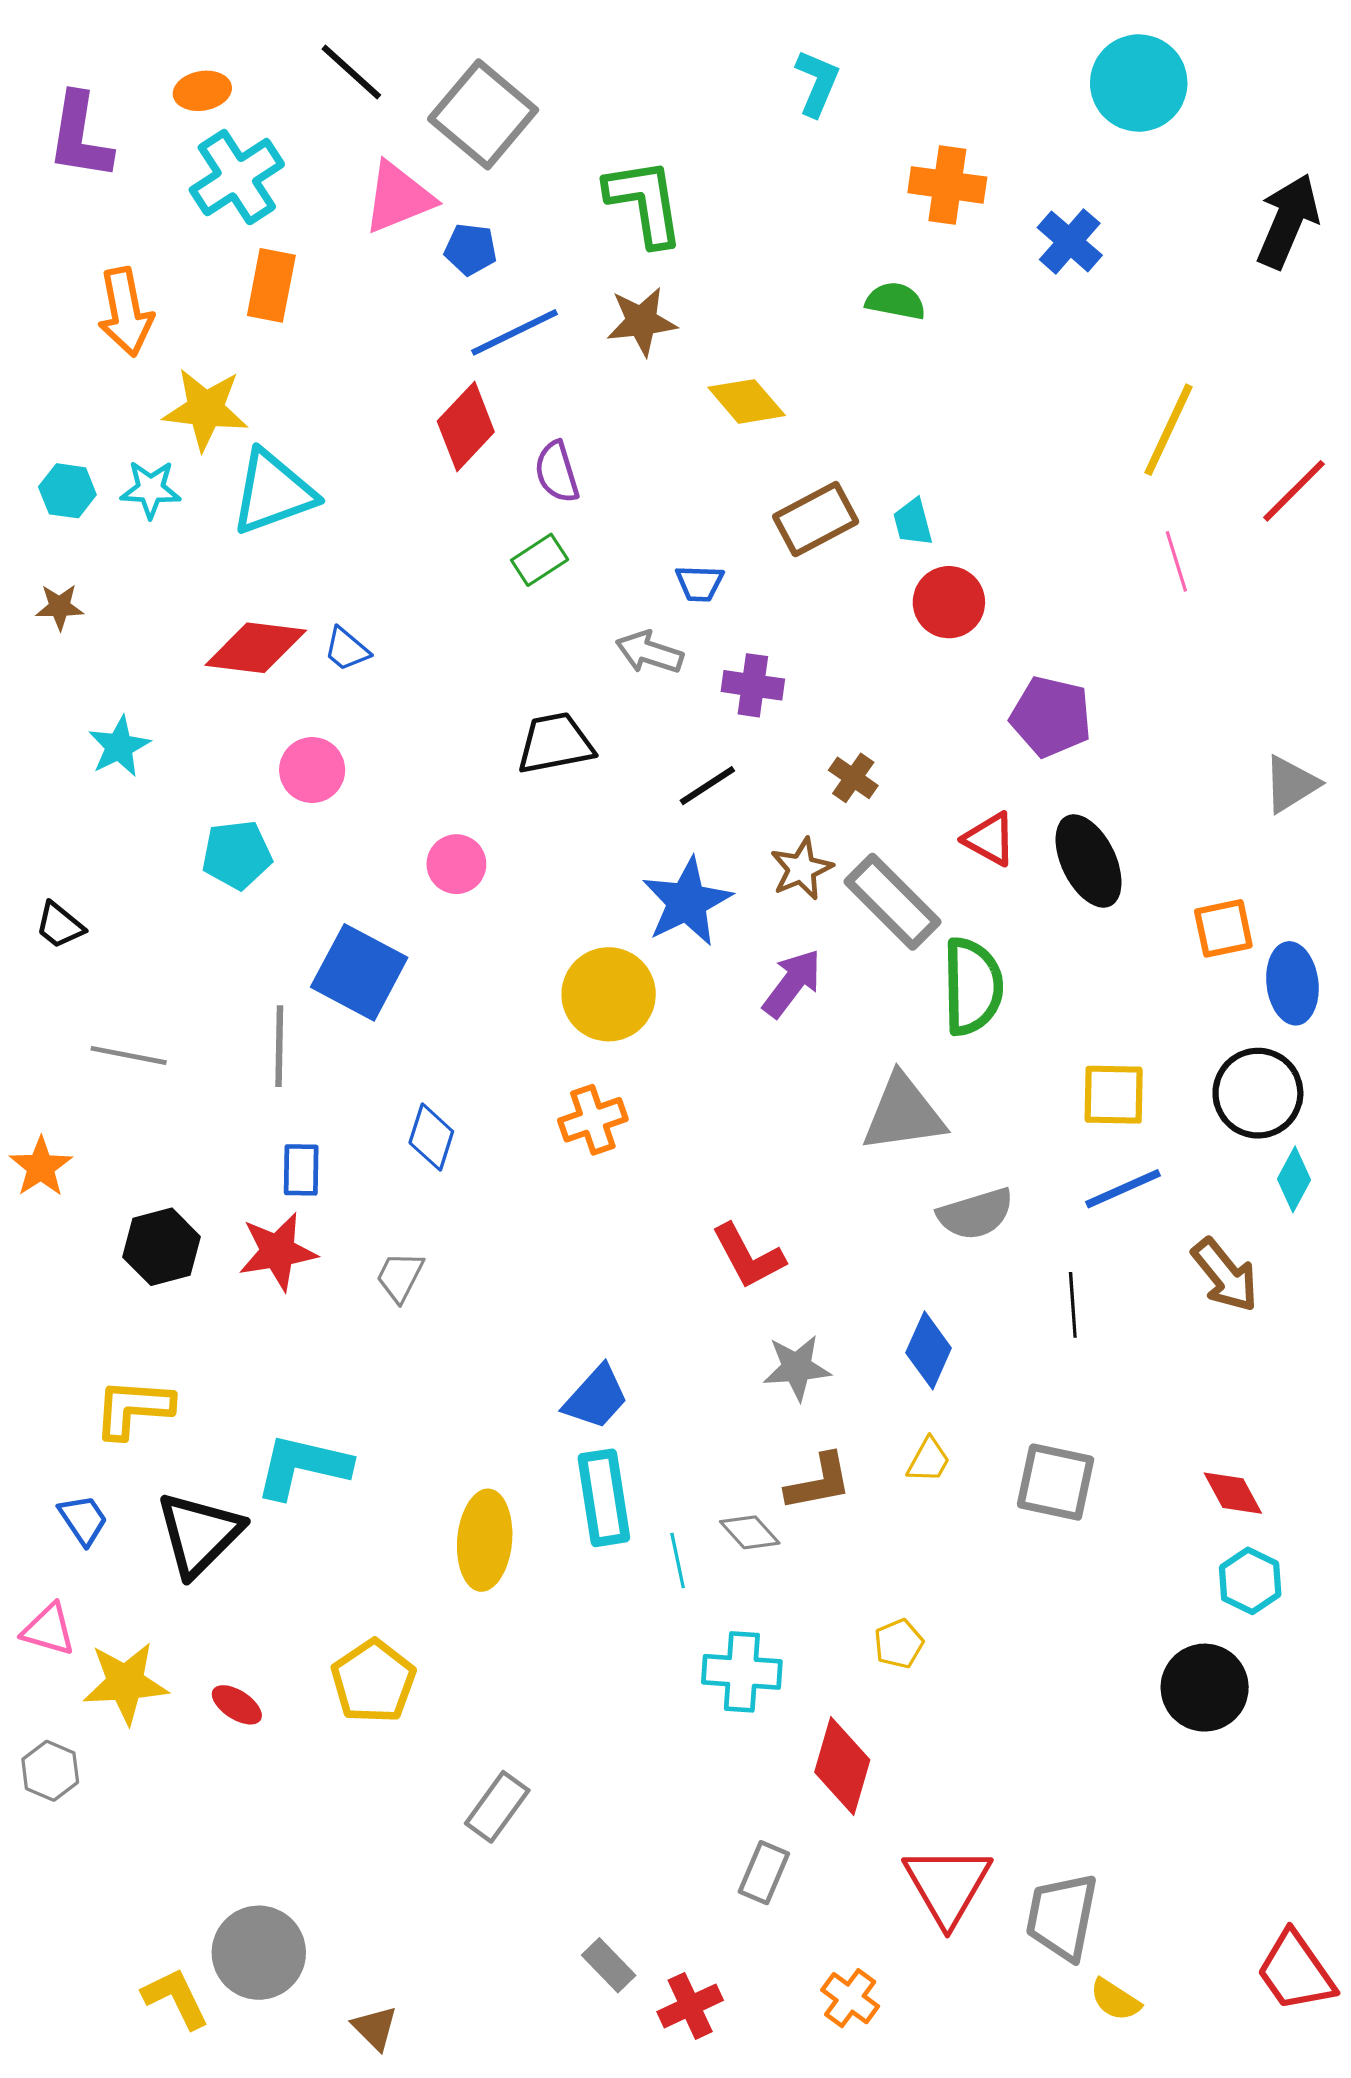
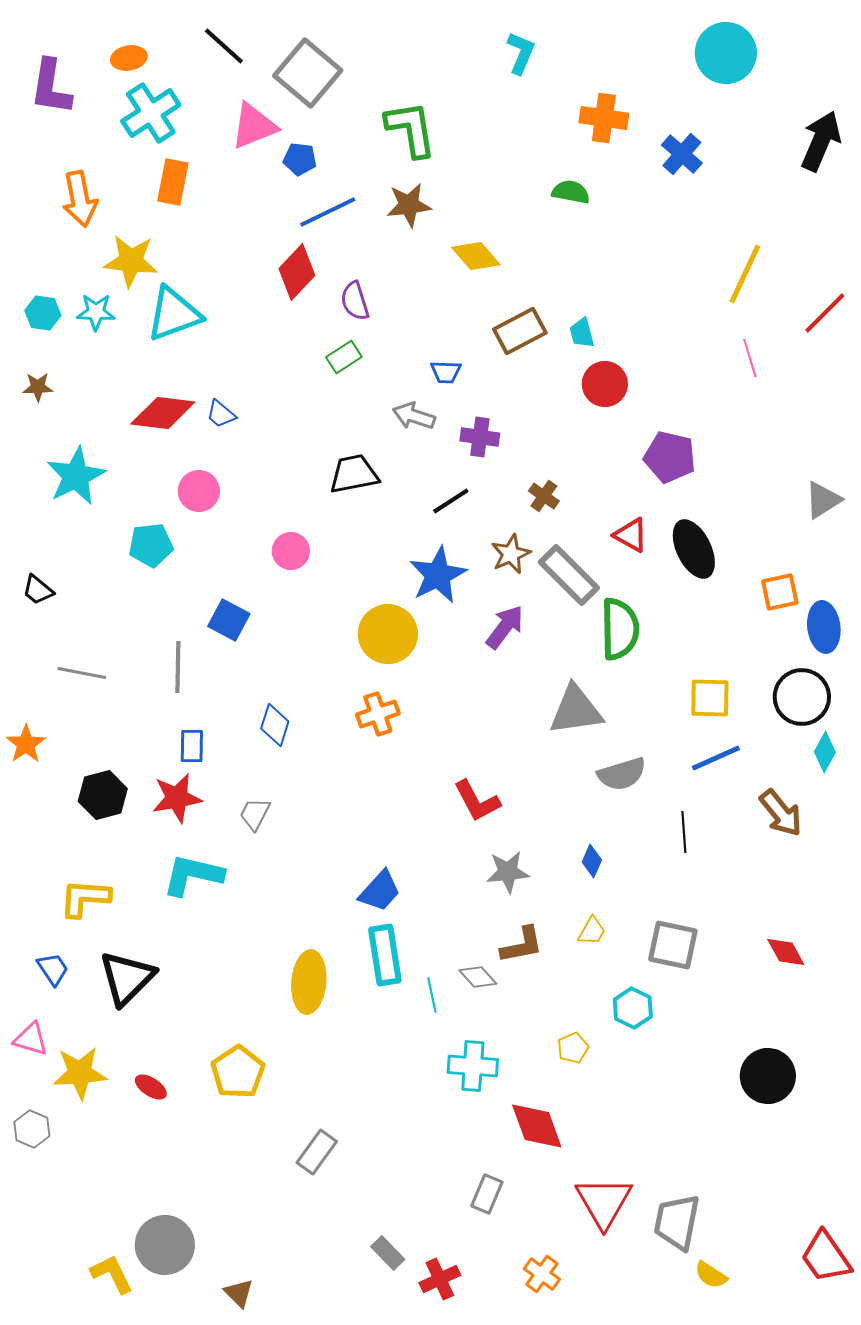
cyan star: (119, 746) -> (76, 476), size x1.5
blue square: (359, 972) -> (229, 620), size x0.7
blue diamond: (929, 1350) -> (592, 861), size x0.7
cyan L-shape: (303, 1466) -> (193, 875), moved
cyan hexagon: (1250, 1581) -> (633, 1008), moved
red diamond: (842, 1766) -> (537, 1126), turned -36

